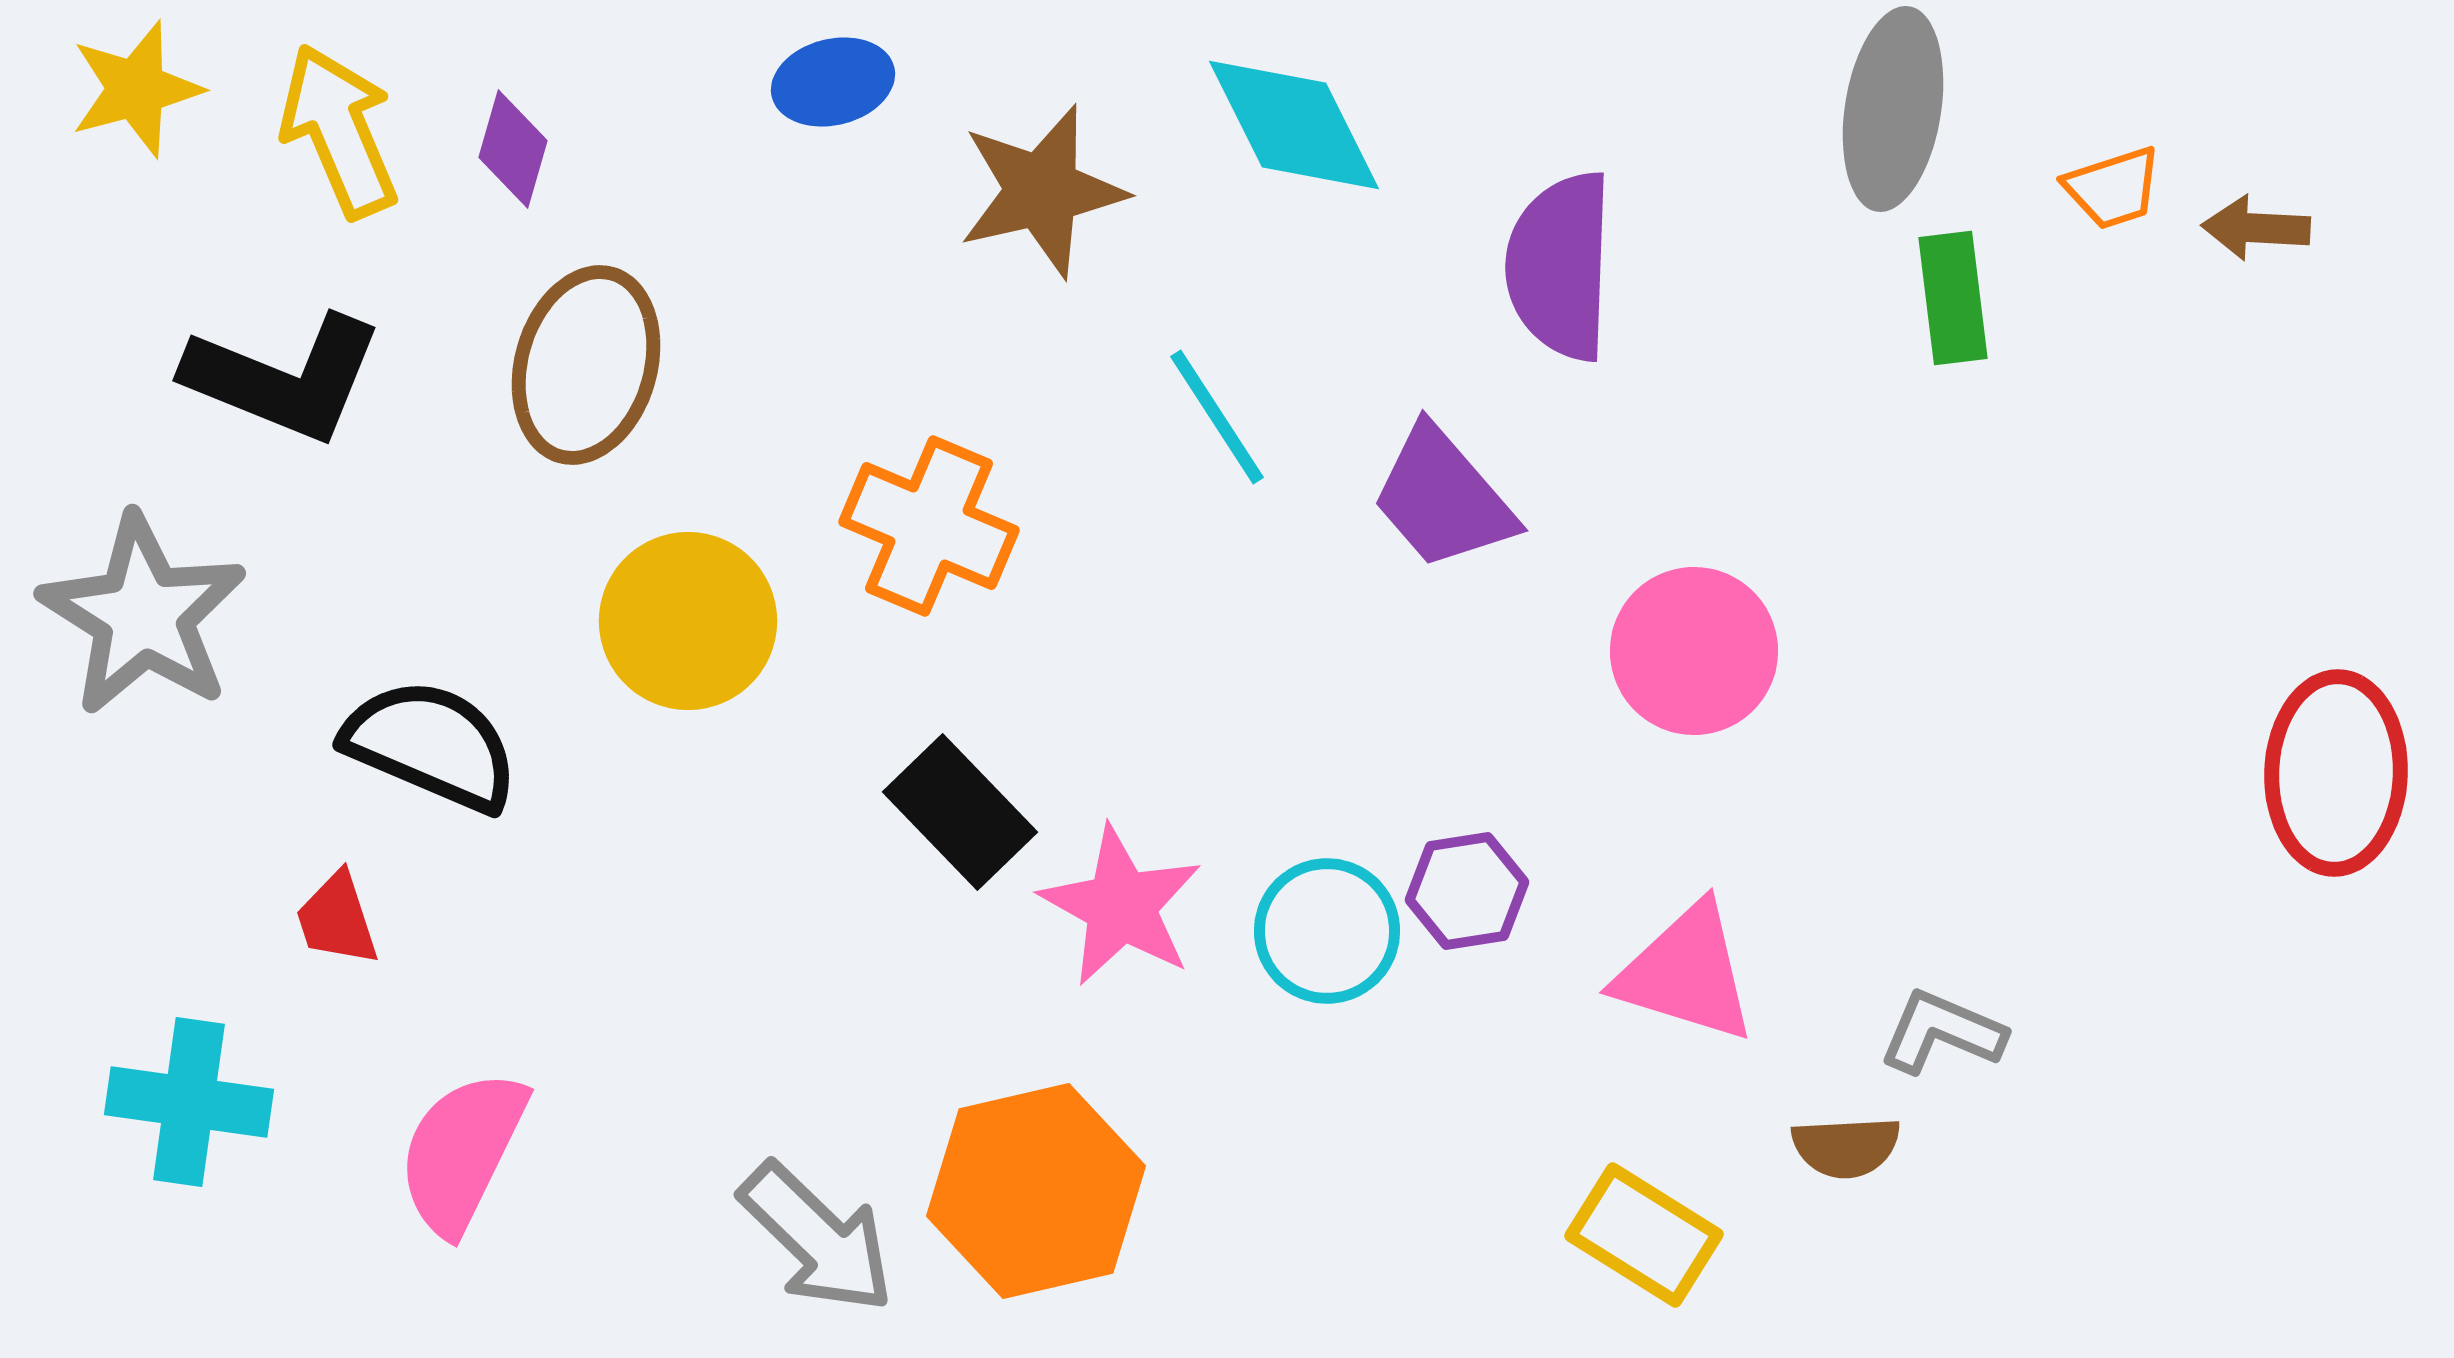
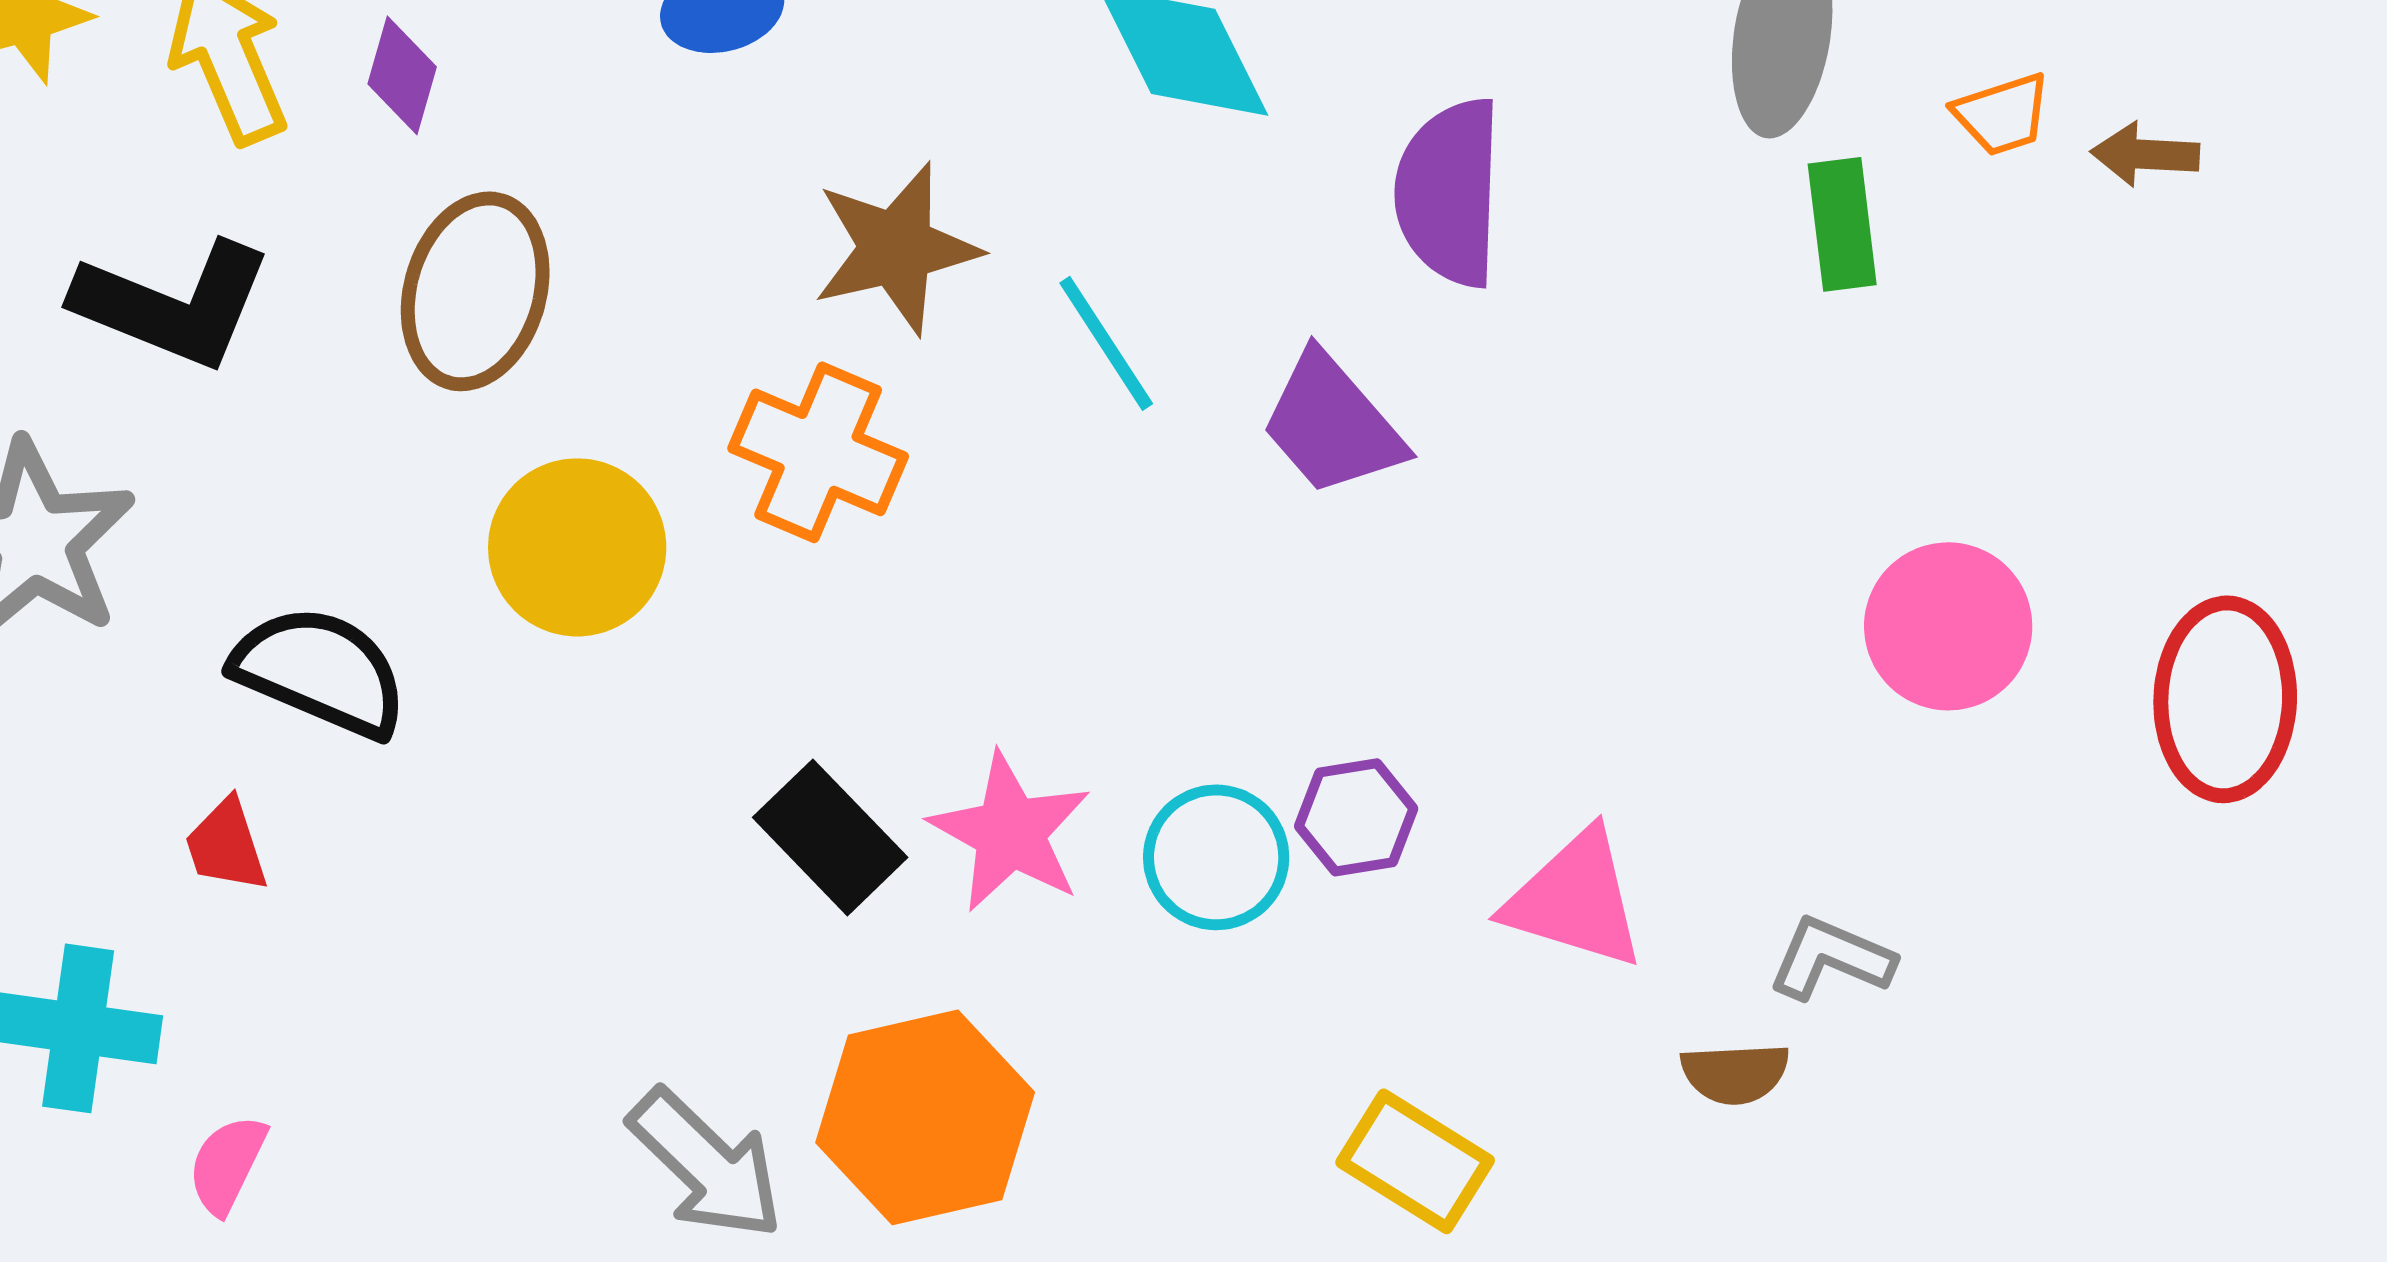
brown star: (1042, 191) -> (896, 248), moved
pink circle: (1694, 651) -> (1948, 626), moved
black rectangle: (960, 812) -> (830, 837), moved
pink semicircle: (462, 1152) -> (227, 1164), moved, size x0.6
yellow rectangle: (1644, 1235) -> (1415, 1161), moved

